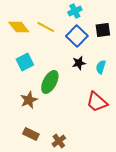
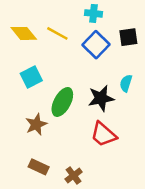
cyan cross: (75, 11) -> (94, 13), turned 32
black star: (79, 63) -> (101, 98), moved, size x1.5
red trapezoid: (97, 102) -> (103, 134), moved

